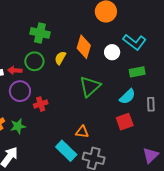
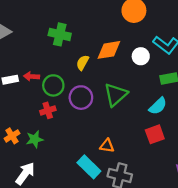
orange diamond: (84, 47) -> (109, 50), turned 65
green circle: (34, 61) -> (53, 85), moved
purple circle: (20, 91) -> (81, 98), moved
red cross: (41, 104) -> (48, 110), moved

